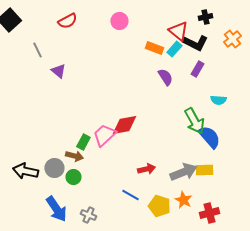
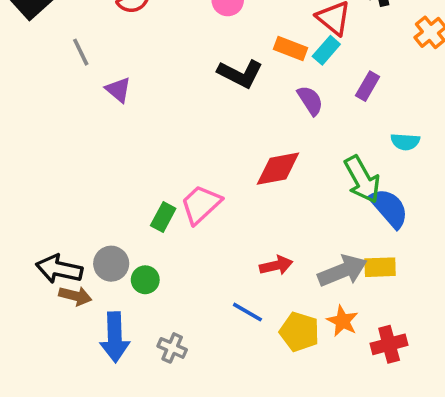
black L-shape: (195, 43) -> (240, 74), moved
red diamond: (124, 125) -> (278, 169), moved
brown arrow: (74, 156) -> (75, 296), moved
blue arrow: (56, 209) -> (115, 337), turned 32

